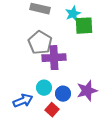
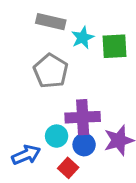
cyan star: (73, 14) -> (83, 38), moved
purple cross: (54, 58) -> (83, 117), moved

